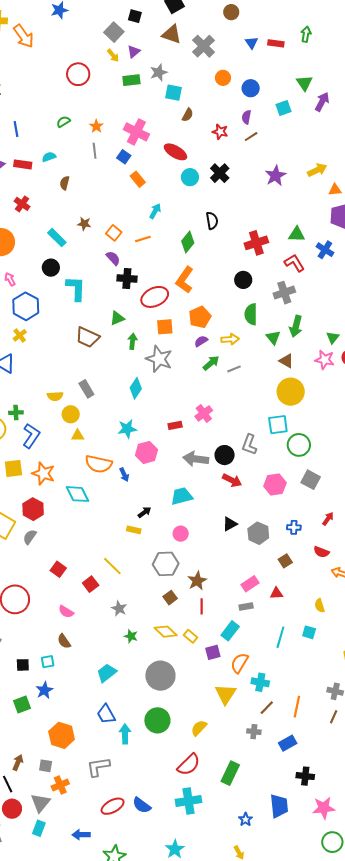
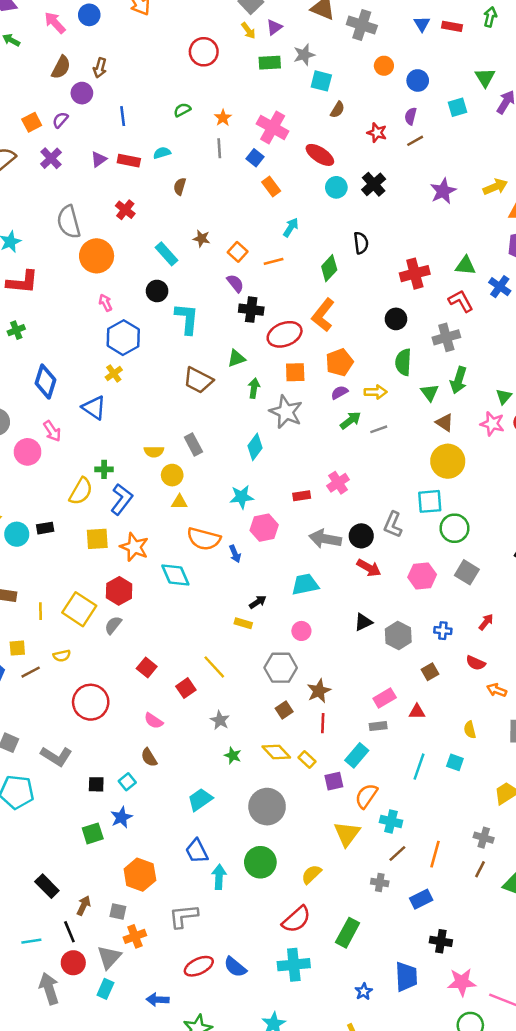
gray cross: (204, 46) -> (362, 25), turned -30
cyan square: (48, 662) -> (127, 782), turned -32

